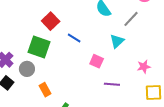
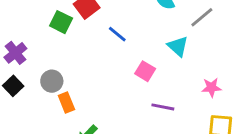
cyan triangle: (117, 41) -> (178, 46), turned -42
green square: (39, 47) -> (61, 22), moved, size x0.7
gray circle: (27, 69) -> (52, 81), moved

